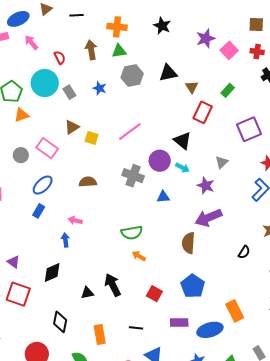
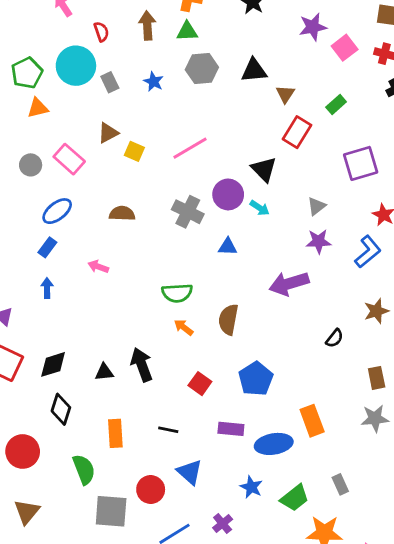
purple star: (206, 186) -> (318, 241), moved, turned -30
blue arrow: (65, 240) -> (47, 288), moved
brown semicircle: (188, 243) -> (228, 319), moved
black diamond: (52, 272) -> (53, 364), moved

